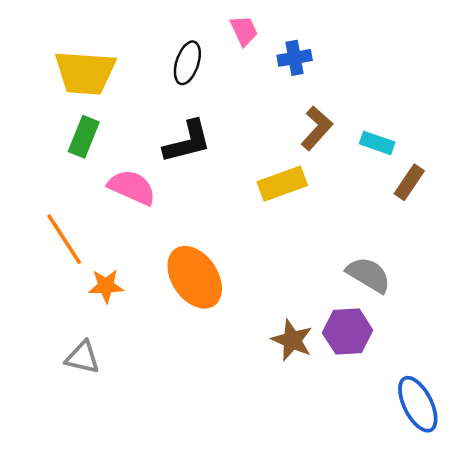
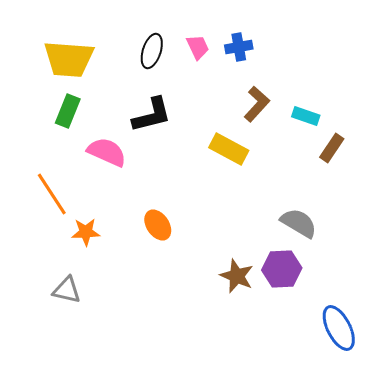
pink trapezoid: (244, 31) -> (198, 47), moved
yellow rectangle: (282, 184) -> (229, 149), turned 48
orange ellipse: (195, 277) -> (158, 225), size x0.6

